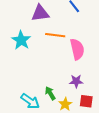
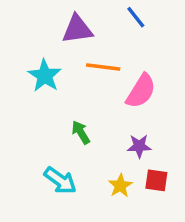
pink semicircle: (77, 49) -> (141, 91), turned 45
green arrow: (50, 93) -> (81, 132), moved

